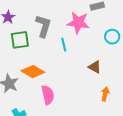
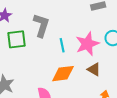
pink star: (78, 23) -> (87, 44), moved, turned -30
orange diamond: (33, 72) -> (63, 74), moved, turned -40

